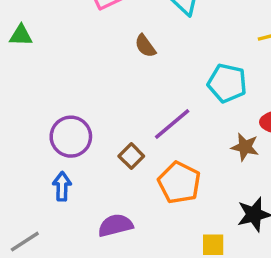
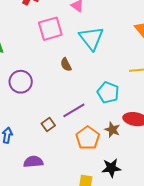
purple circle: (71, 137) -> (21, 82), moved
orange pentagon: (179, 183) -> (88, 138), moved

